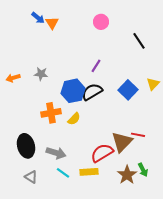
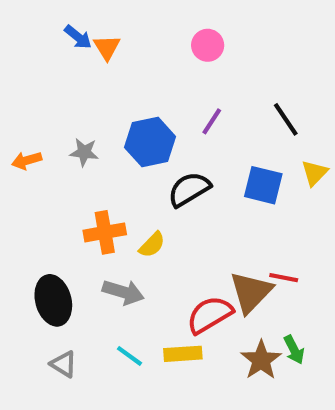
black line: (139, 41) -> (286, 119), moved
purple line: (96, 66) -> (212, 121), moved
blue square: (128, 90) -> (263, 185), turned -30
blue hexagon: (73, 91) -> (150, 142), moved
gray arrow: (56, 153) -> (123, 292), moved

